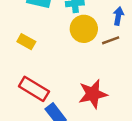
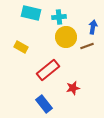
red rectangle: (34, 89) -> (48, 70), moved, turned -70
red star: (93, 94) -> (73, 88), size x0.6

